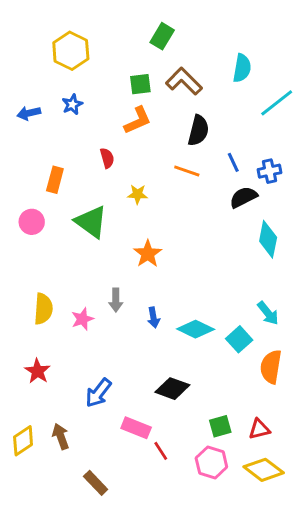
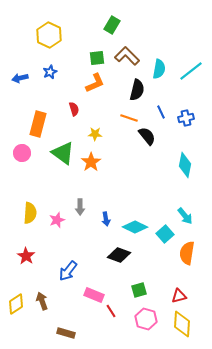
cyan semicircle: (242, 68) -> (159, 69), moved
orange rectangle: (55, 180) -> (38, 124), size x1.4
black semicircle: (243, 197) -> (147, 136), moved, turned 78
orange star: (148, 254) -> (91, 162), moved
black diamond: (172, 389) -> (119, 255), moved
green square: (220, 426) -> (139, 290), moved
yellow diamond: (264, 470) -> (182, 324), turned 56
brown rectangle: (96, 483) -> (66, 333), turned -30

